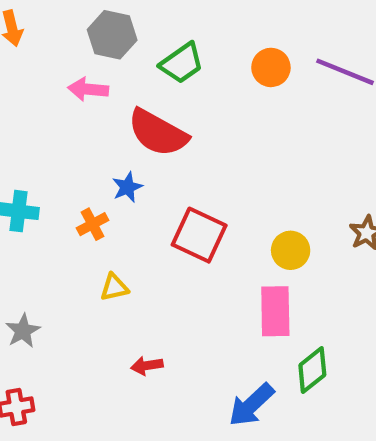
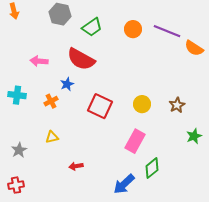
pink arrow: (88, 89) -> (39, 61), moved
yellow circle: (291, 250) -> (142, 104), moved
yellow triangle: (114, 287) -> (52, 137), moved
pink rectangle: (275, 311) -> (135, 141), turned 30

